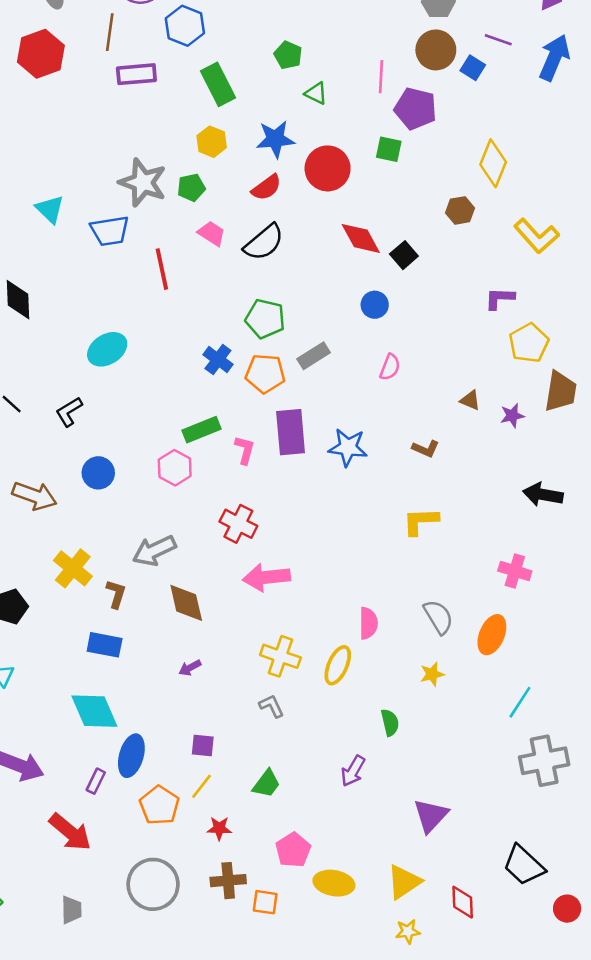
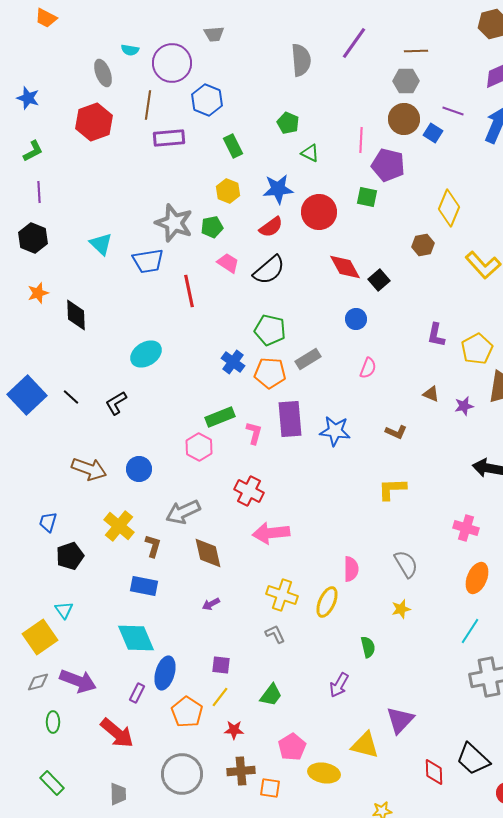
green rectangle: (218, 84) -> (233, 146), size x0.7
purple L-shape: (500, 298) -> (436, 335), moved, turned -80
blue circle: (98, 473) -> (139, 469), moved
orange ellipse: (492, 635) -> (477, 578), moved
yellow triangle: (404, 882) -> (365, 745), moved, turned 48
red diamond: (463, 902) -> (434, 772), moved

